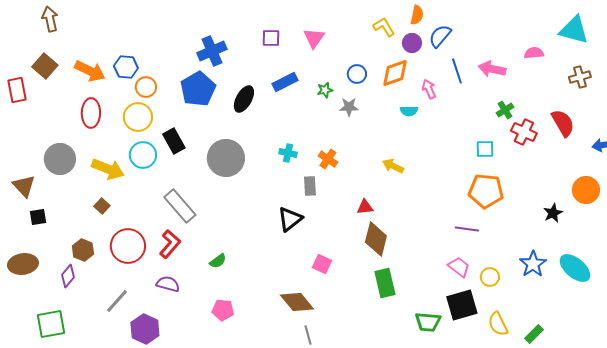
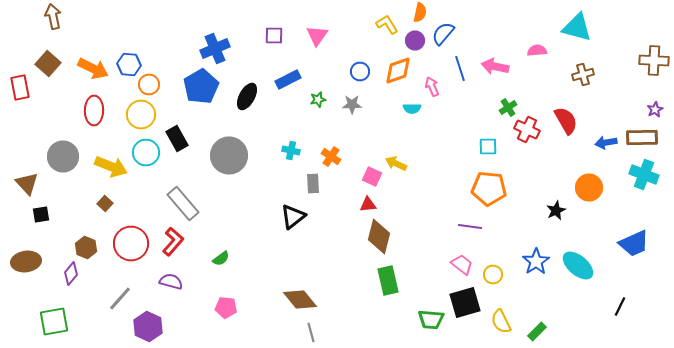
green star: (325, 90) -> (318, 100), moved
pink square: (322, 264) -> (372, 176), moved

